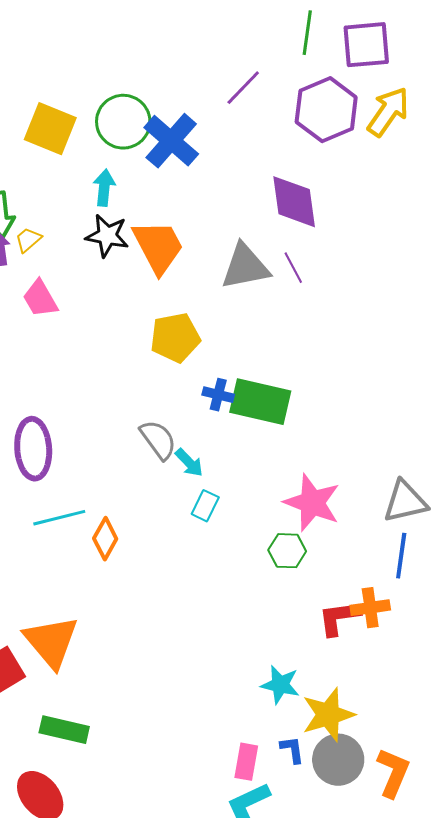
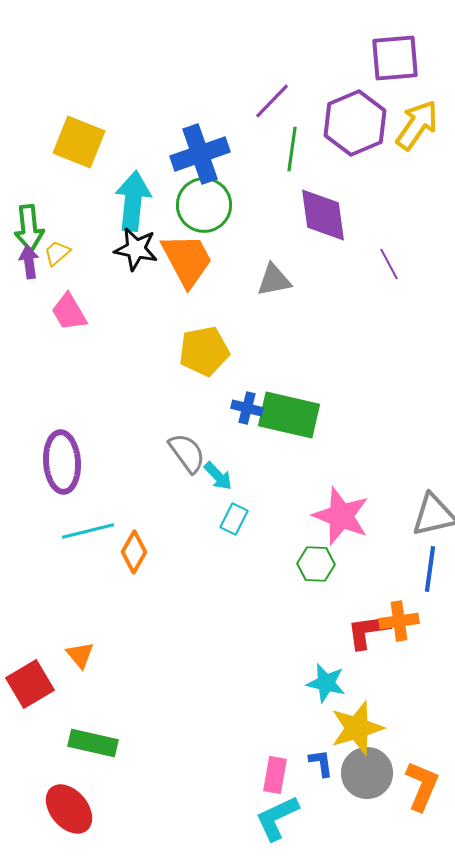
green line: (307, 33) -> (292, 149), moved
green circle: (123, 122) -> (204, 205), moved
blue cross: (171, 141) -> (200, 154), turned 30
cyan arrow: (104, 188) -> (133, 201), size x1.6
gray triangle: (245, 267) -> (274, 280), size x0.7
purple line: (293, 268) -> (389, 264), moved
orange triangle: (51, 642) -> (80, 655), size x0.5
cyan star: (280, 685) -> (326, 683), moved

